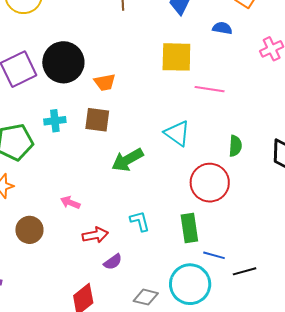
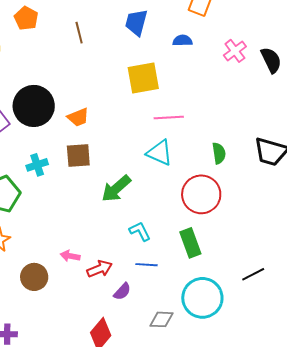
pink line: (210, 89) -> (169, 117), moved
pink arrow: (70, 203) -> (70, 256), moved
cyan L-shape: (140, 221) -> (140, 231), moved
blue line: (214, 255) -> (147, 265), moved

